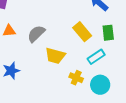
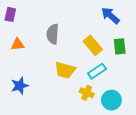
gray semicircle: (36, 34) -> (53, 34), moved, turned -42
cyan rectangle: (96, 57) -> (97, 71), moved

